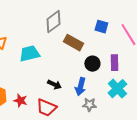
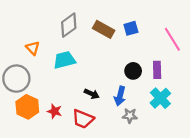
gray diamond: (53, 22) -> (69, 25), moved
blue square: (101, 27) -> (131, 28), moved, turned -32
brown rectangle: (73, 43) -> (104, 29), moved

